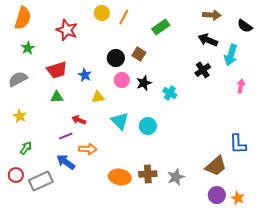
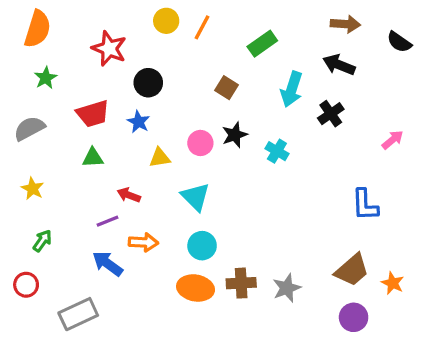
cyan arrow: (231, 55) -> (292, 89), moved
black circle: (116, 58) -> (148, 83), moved
pink circle: (122, 80) -> (200, 143), moved
pink arrow: (241, 86) -> (393, 140), turned 40
cyan circle: (148, 126) -> (202, 246), moved
blue L-shape: (238, 144) -> (365, 205), moved
gray rectangle: (41, 181) -> (78, 314), moved
orange star: (238, 198) -> (393, 283), moved

